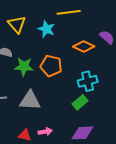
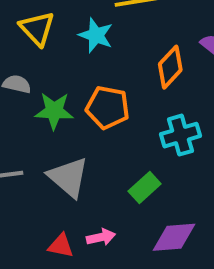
orange diamond: (84, 46) -> (170, 67), turned -70
gray triangle: (30, 101) -> (68, 177), turned 40
green rectangle: (80, 102) -> (145, 187), moved

